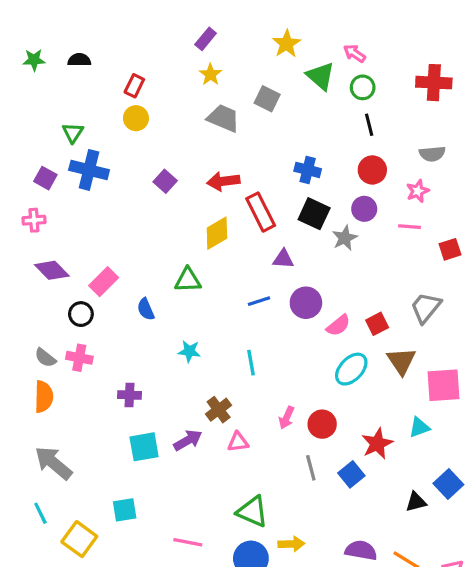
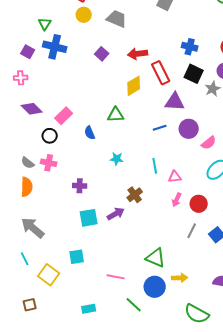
gray trapezoid: (223, 118) -> (117, 19), moved
purple triangle: (283, 259) -> (175, 102), size x1.5
pink triangle: (238, 442) -> (175, 177), moved
gray line: (311, 468) -> (192, 231), turned 42

